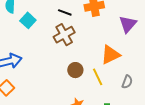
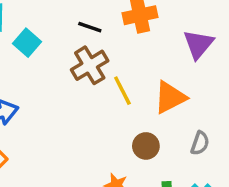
brown circle: (75, 70) -> (146, 146), moved
yellow line: (98, 77) -> (122, 91), moved

